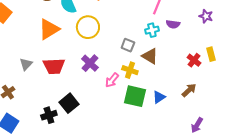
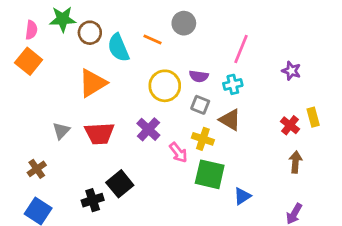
purple star: (206, 16) -> (291, 71), moved
purple semicircle: (173, 24) -> (199, 76), moved
yellow circle: (88, 27) -> (165, 86), moved
pink arrow: (112, 80) -> (178, 153), turned -77
brown arrow: (189, 90) -> (295, 162), moved, turned -42
blue triangle: (159, 97) -> (242, 196), moved

